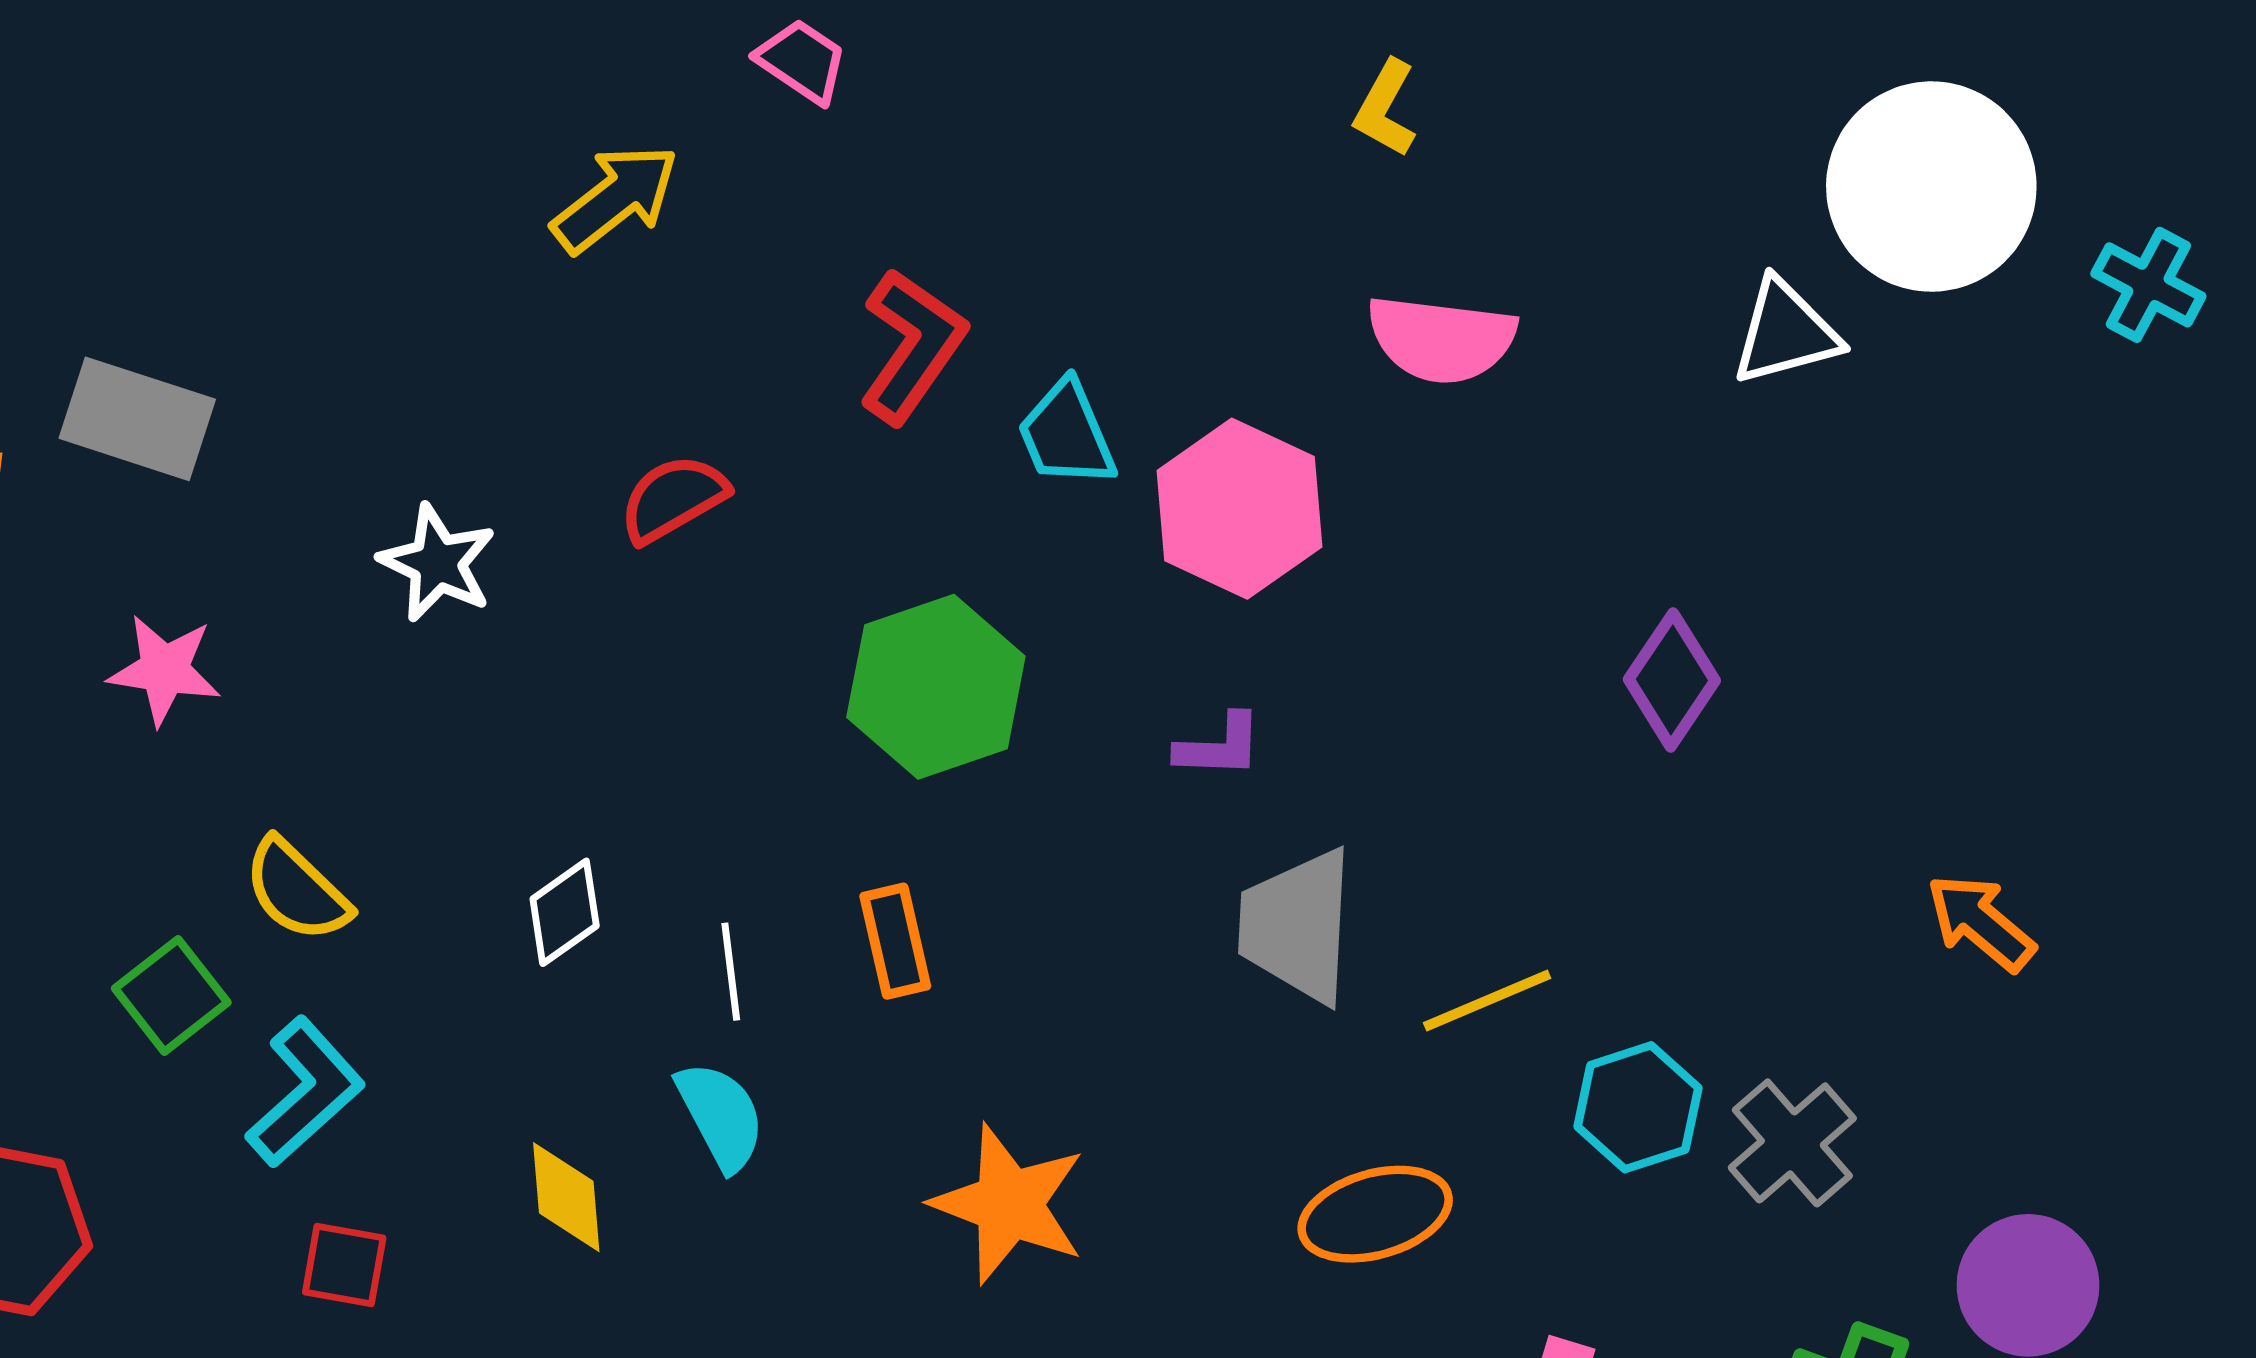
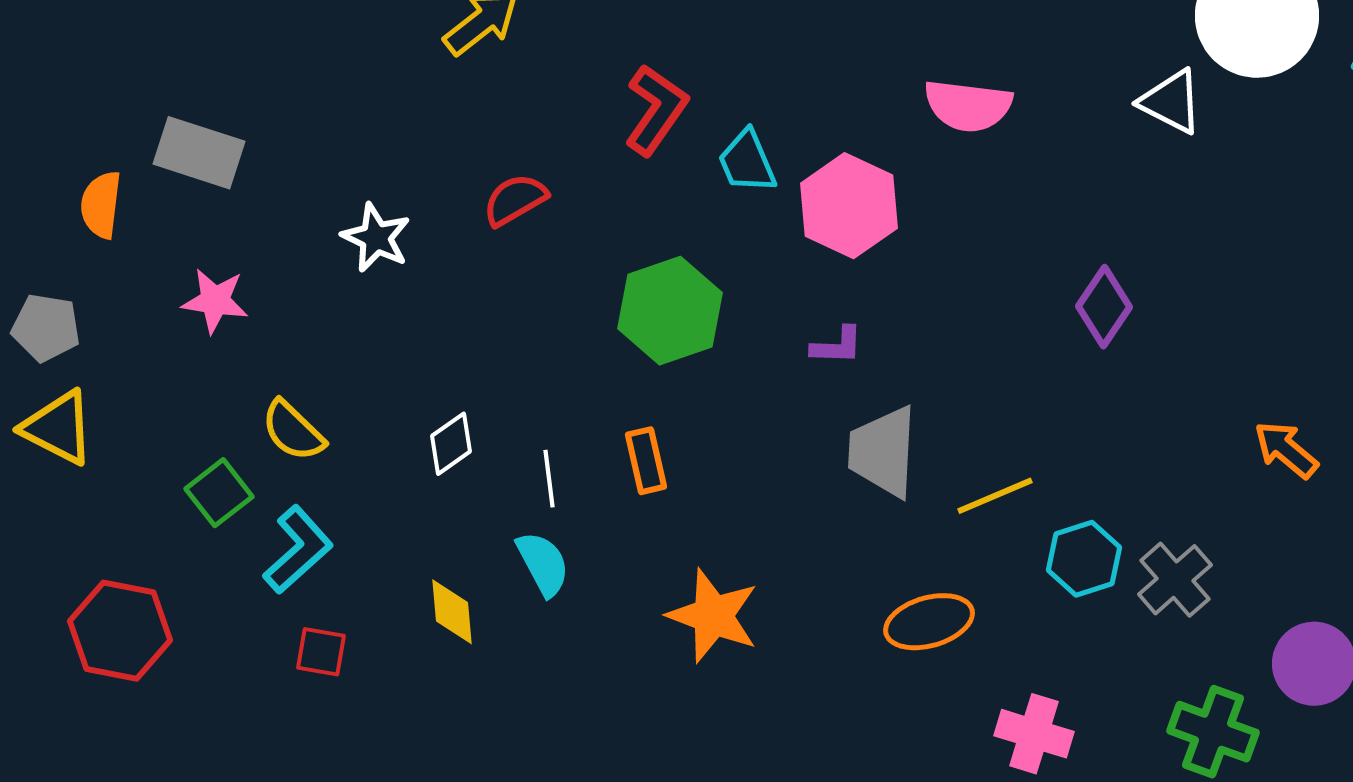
white triangle: (1786, 332) -> (1171, 102), turned 42

